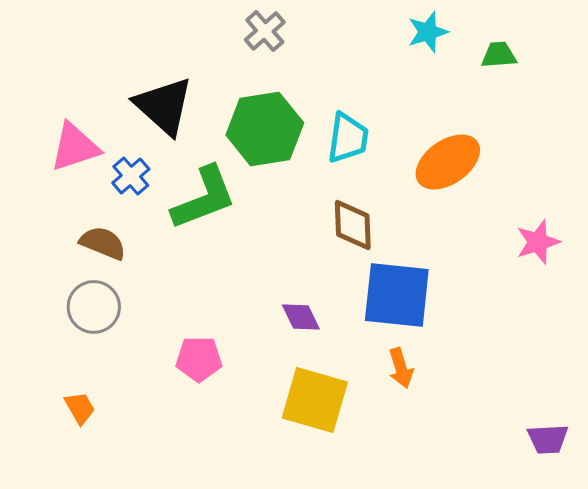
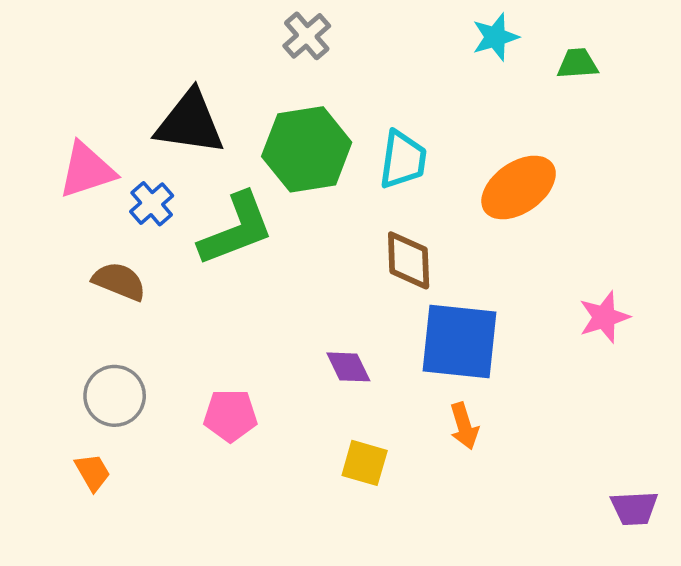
black triangle: (164, 106) -> (190, 123), turned -34
pink star: (538, 242) -> (604, 317), moved
gray circle: (94, 307) -> (115, 396), moved
yellow square: (315, 400) -> (365, 463), size x0.6

